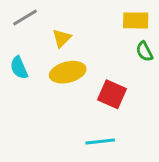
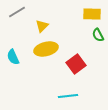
cyan semicircle: (19, 68) -> (13, 57), moved
red square: (112, 94) -> (76, 64), turned 30

